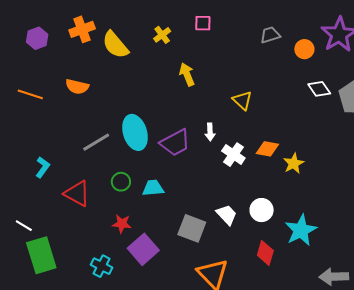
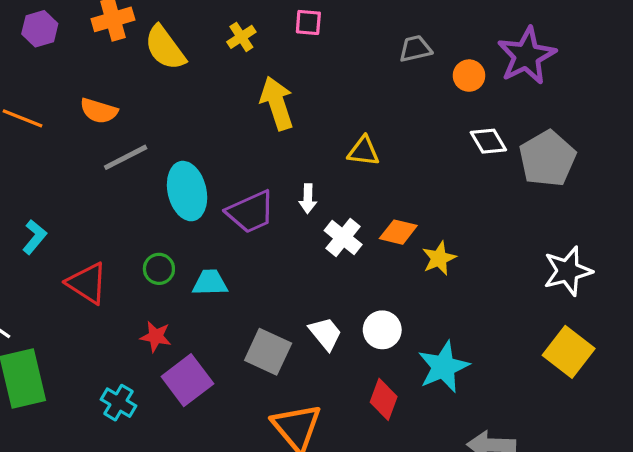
yellow arrow: (187, 74) -> (277, 103), size x1.4
yellow triangle: (242, 100) -> (363, 151), turned -40
gray line: (96, 142) -> (126, 157), moved

